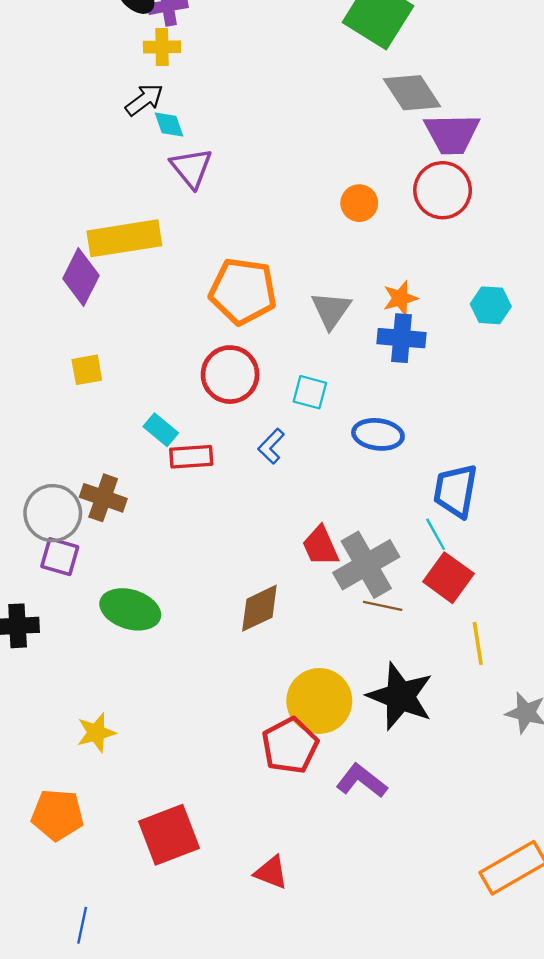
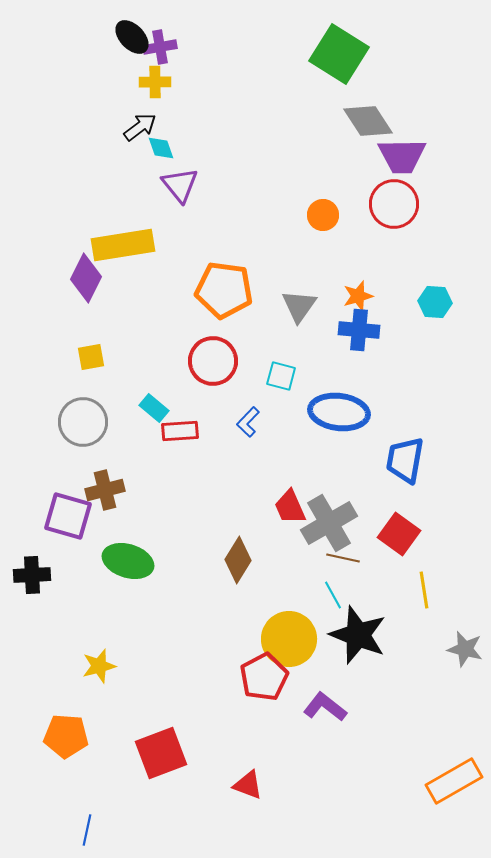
blue ellipse: (378, 434) -> (339, 412), size x1.4
brown cross: (103, 498) -> (105, 490), moved, turned -33
gray circle: (53, 513) -> (83, 422), moved
cyan line: (436, 534) -> (333, 595), moved
purple square: (60, 557) -> (68, 516), size x1.4
brown diamond: (259, 608) -> (238, 560), turned -33

